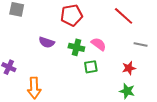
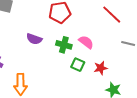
green square: (91, 67) -> (78, 65), turned 32
red star: (129, 68) -> (101, 68), moved

